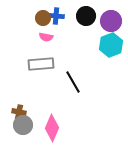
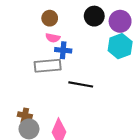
blue cross: (56, 16) -> (63, 50), moved
black line: (73, 82) -> (81, 84), turned -50

